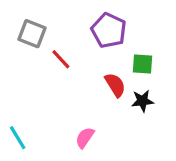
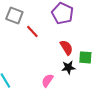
green square: (142, 64) -> (85, 57), moved
black star: (142, 101) -> (68, 67), moved

